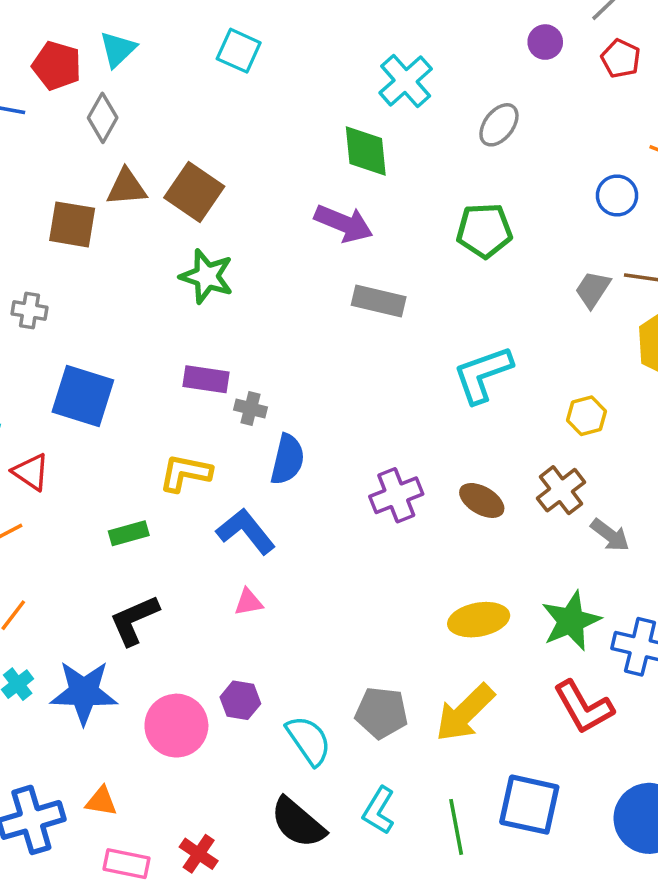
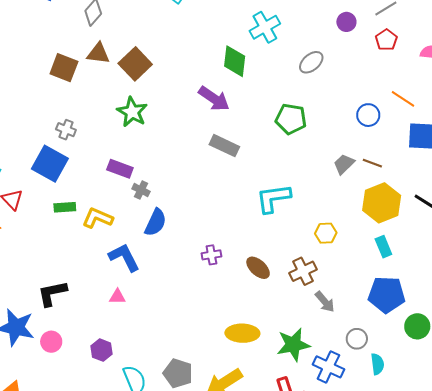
gray cross: (30, 311) -> (66, 130), moved
purple cross: (396, 495) -> (211, 255), size x0.7
green rectangle: (129, 533) -> (65, 207), moved
pink circle: (176, 726) -> (51, 342), moved, size x0.6

